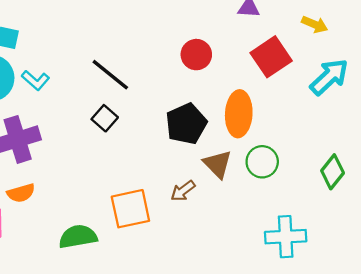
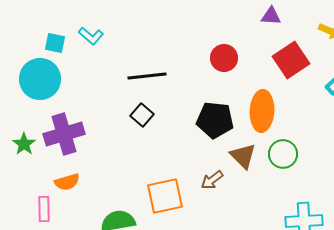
black line: (110, 75) -> (147, 76), turned -45
cyan L-shape: (35, 80) -> (91, 36), moved
black pentagon: (186, 124) -> (215, 120), turned 30

